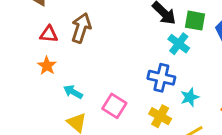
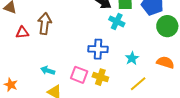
orange star: (47, 66) -> (11, 85), moved
blue cross: (161, 78) -> (98, 49), moved
yellow cross: (160, 116) -> (100, 77), moved

